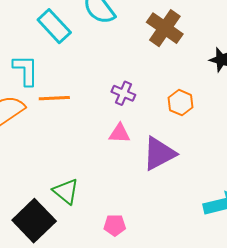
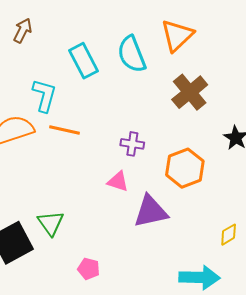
purple cross: (123, 93) -> (132, 144), turned -30
orange hexagon: (181, 103) -> (185, 168), size x1.5

